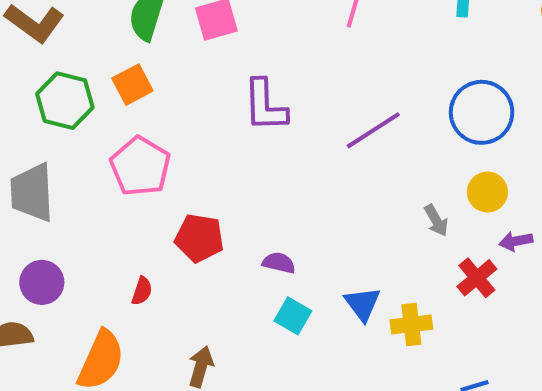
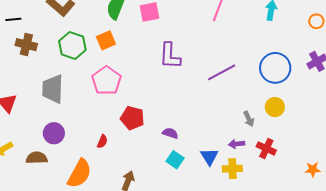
purple arrow: (516, 241) -> (237, 144), moved
red cross: (477, 278) -> (266, 148), turned -30

